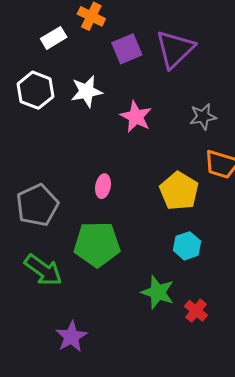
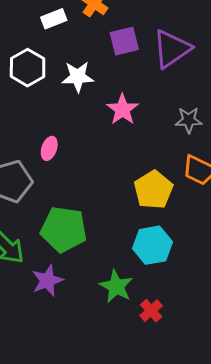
pink ellipse: (103, 186) -> (49, 148), moved
cyan hexagon: (187, 246) -> (152, 245), size x1.4
purple star: (71, 337) -> (47, 281), moved

